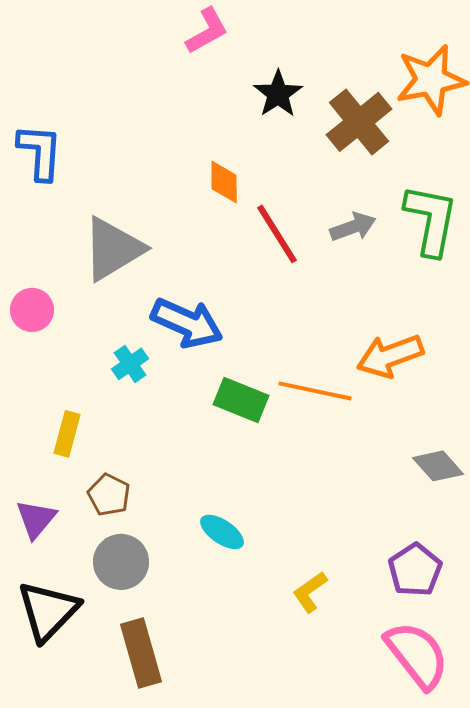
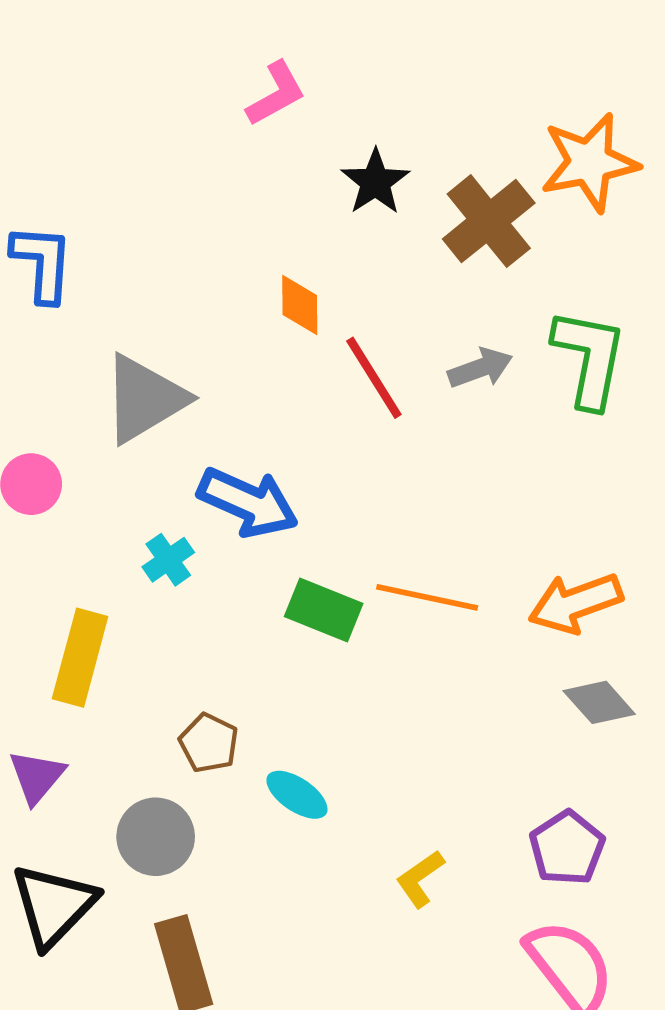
orange arrow: (390, 356) -> (575, 603), moved
yellow rectangle: (67, 434) -> (80, 658), size x1.5
brown pentagon: (109, 495) -> (209, 743), moved

